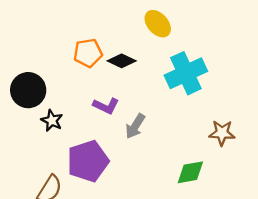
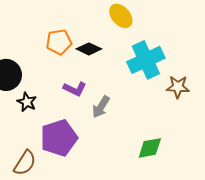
brown star: (222, 133) -> (178, 87), moved

